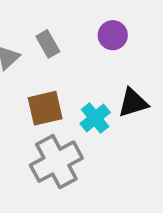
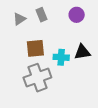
cyan cross: (95, 118) -> (61, 57), turned 35

